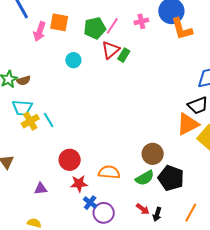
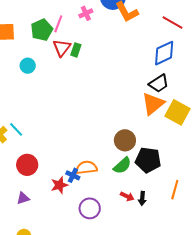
red circle: (70, 160) -> (27, 165), moved
blue cross: (90, 203) -> (73, 175), moved

